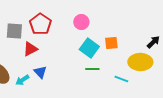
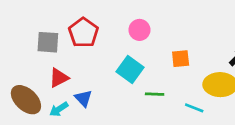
cyan square: (89, 48) -> (130, 70), moved
red triangle: (30, 49) -> (59, 78), moved

